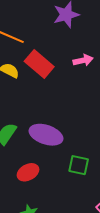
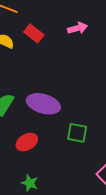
red rectangle: (39, 64) -> (34, 33), size x0.7

